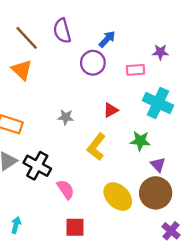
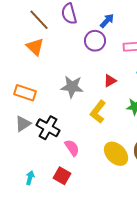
gray star: (66, 117) -> (72, 87), size x1.6
red square: (75, 227) -> (62, 176), moved, turned 30

